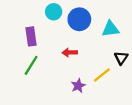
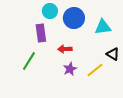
purple rectangle: (31, 36) -> (41, 33), moved
black triangle: (121, 58) -> (113, 54), turned -32
purple star: (78, 86) -> (70, 69), moved

